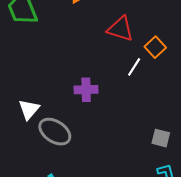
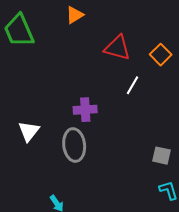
orange square: (155, 47) -> (161, 55), moved
gray ellipse: (55, 132) -> (74, 145), moved, turned 52

